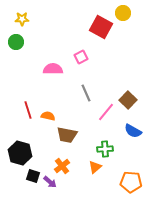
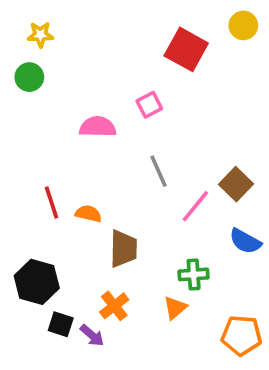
yellow circle: (123, 13) -> (243, 25), moved
brown trapezoid: (67, 135) -> (123, 249), turned -100

